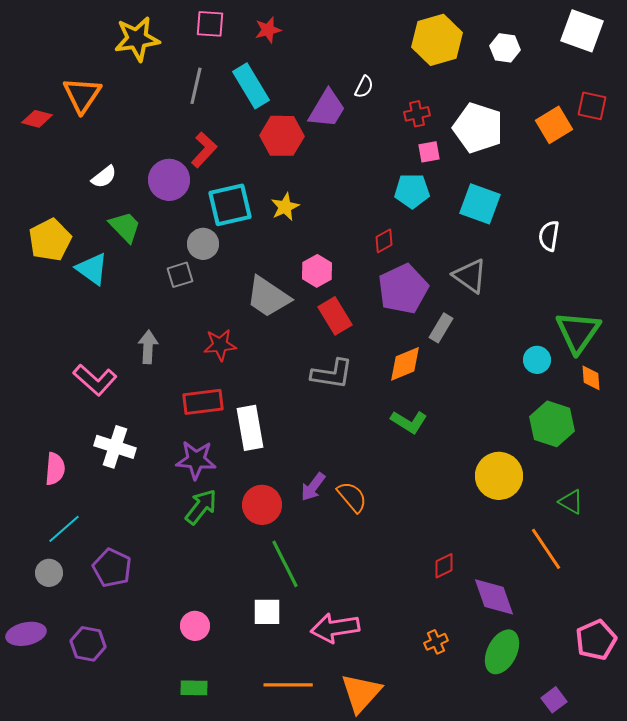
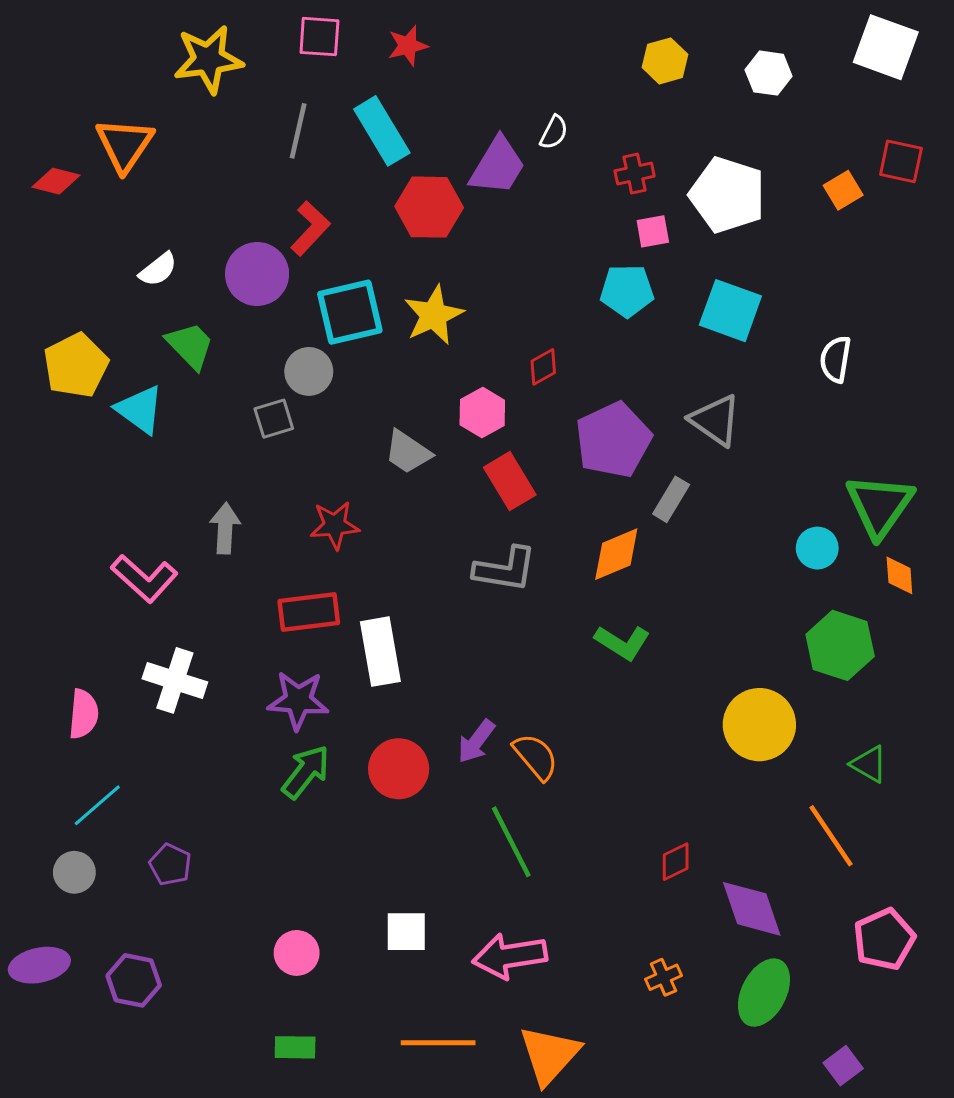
yellow hexagon: (437, 40) -> (665, 61), size x0.6
orange square: (554, 125) -> (843, 190), size x0.7
yellow star: (285, 207) -> (434, 315), size x1.4
red diamond: (384, 241) -> (543, 367), moved
gray trapezoid: (268, 297) -> (408, 452), size x0.7
green line: (285, 564) -> (511, 842), moved
purple pentagon: (112, 568) -> (170, 865), size x0.7
pink pentagon: (596, 640) -> (884, 939), moved

